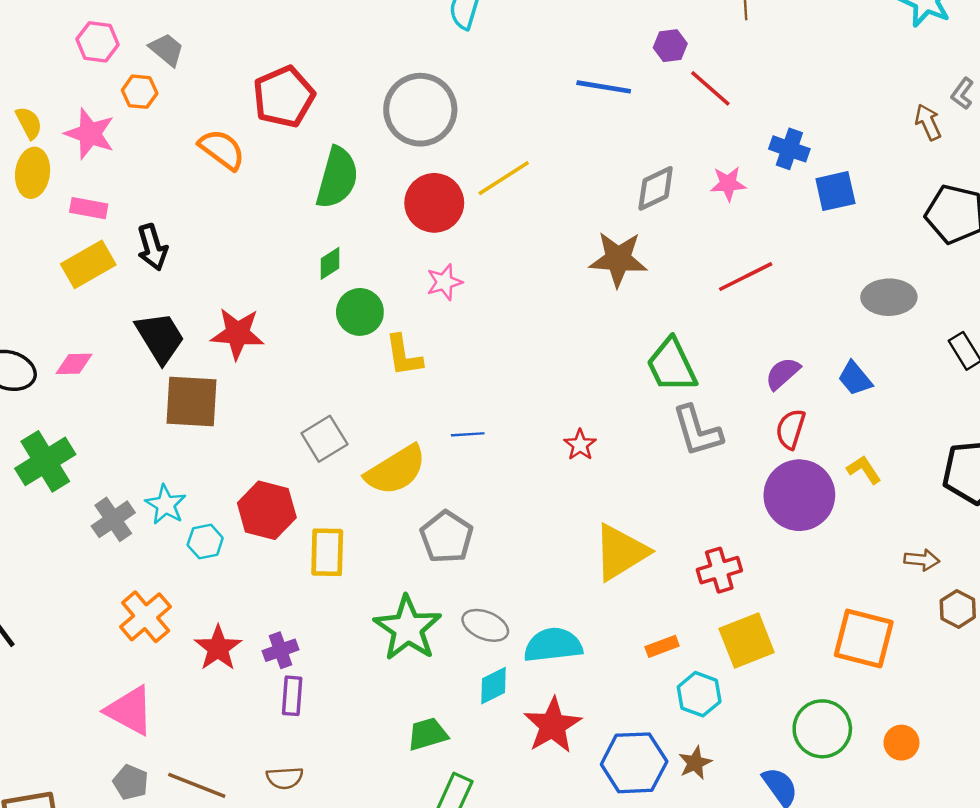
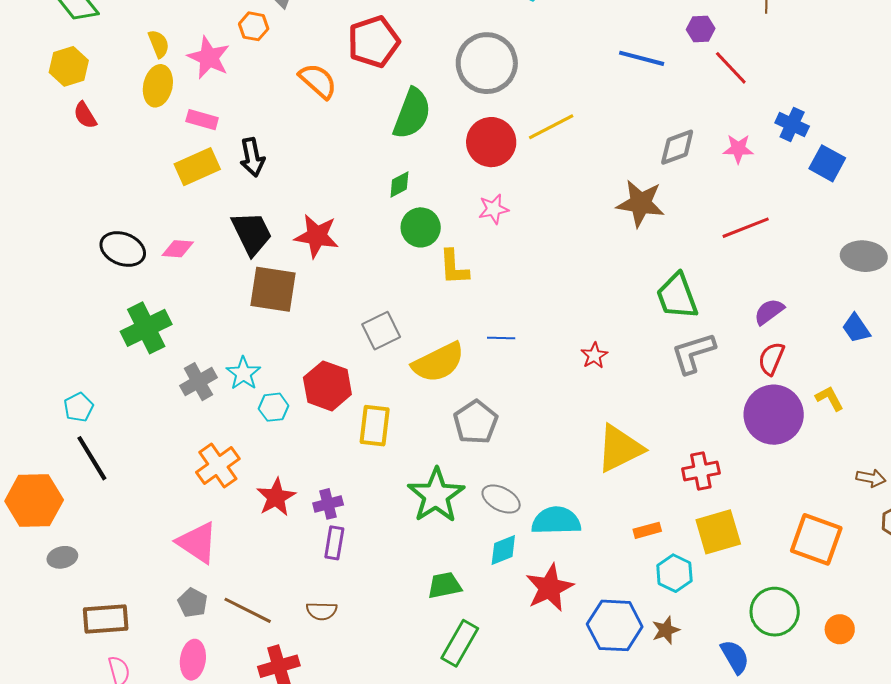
blue square: (835, 191) -> (827, 163), turned 36
blue trapezoid: (855, 378) -> (856, 328), moved
gray L-shape: (697, 431) -> (693, 353), turned 84

